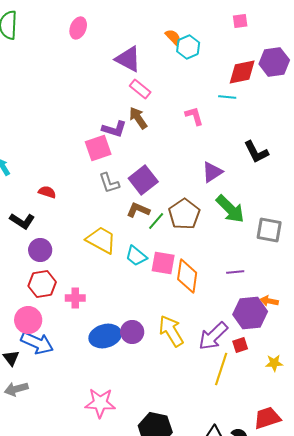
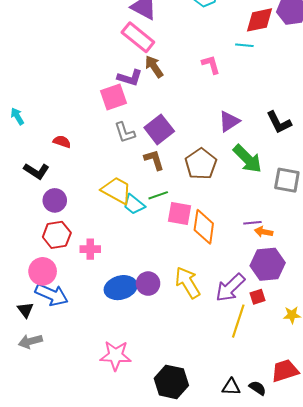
pink rectangle: (140, 89) -> (138, 37), moved, size x1.5
black L-shape: (256, 152) -> (279, 122), moved
brown L-shape: (138, 210) -> (154, 160), turned 50
green line: (156, 221) -> (158, 195), moved, turned 30
cyan trapezoid: (136, 256) -> (134, 204), moved
orange arrow: (269, 301) -> (264, 232), moved

